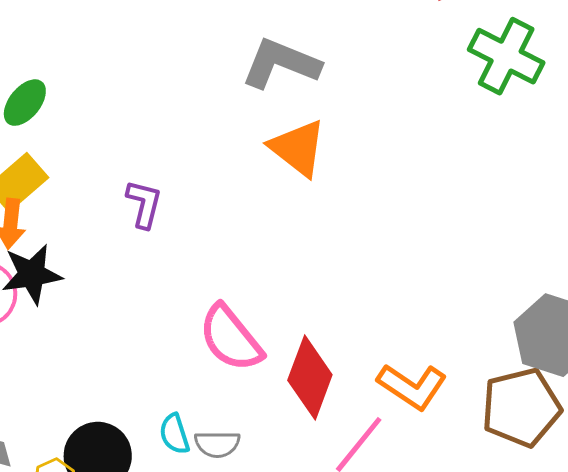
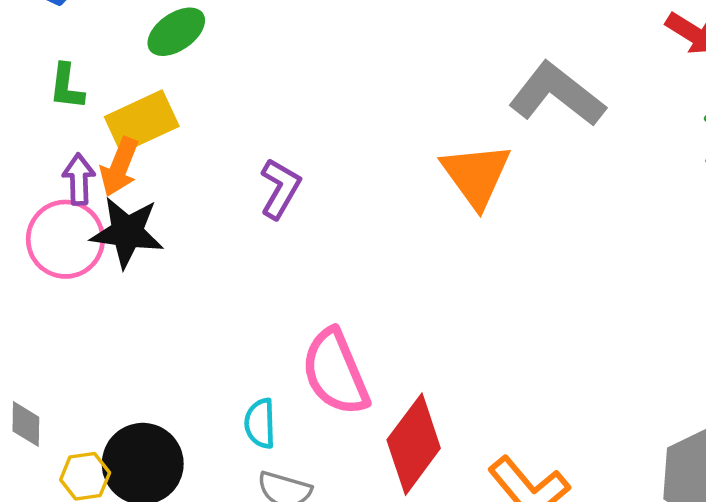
gray L-shape: (281, 64) -> (557, 94), moved
cyan semicircle: (174, 434) -> (260, 423), moved

